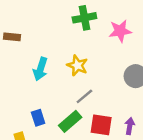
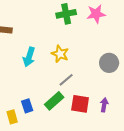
pink star: (120, 31) -> (96, 14), moved
blue rectangle: (38, 118) -> (27, 106), moved

